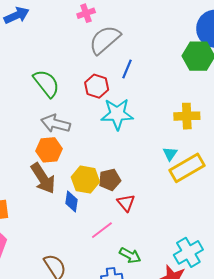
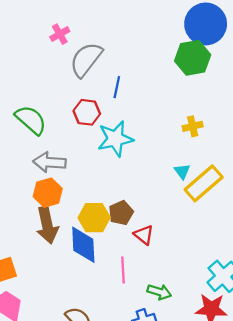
yellow cross: (187, 116) -> (193, 126), size x0.7
brown arrow: (43, 178) -> (47, 225), turned 32
blue diamond: (71, 201) -> (83, 245), size x1.6
pink line: (102, 230) -> (123, 270), turned -45

